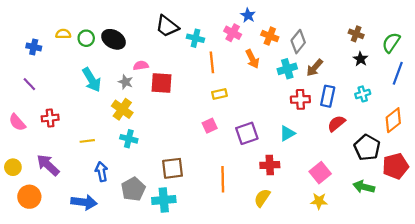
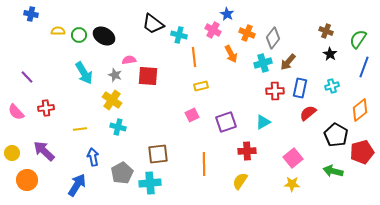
blue cross: (34, 47) -> (31, 14), moved
blue arrow: (84, 202) -> (77, 185), turned -65

